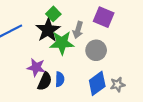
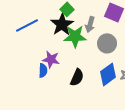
blue semicircle: (60, 79) -> (43, 70), moved
black semicircle: (45, 81) -> (77, 77), moved

